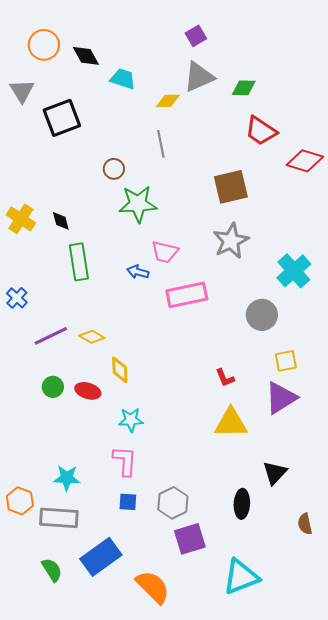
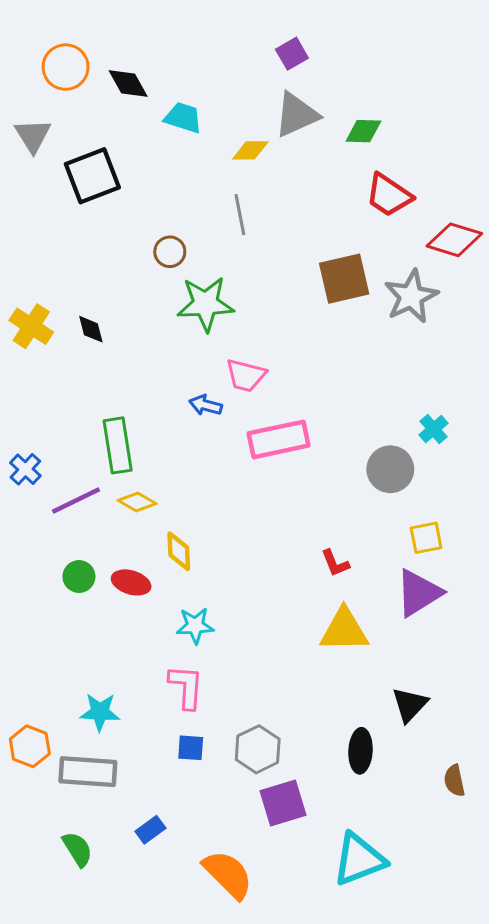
gray star: (231, 241) -> (411, 296), moved
green rectangle: (79, 262) -> (118, 445), moved
cyan cross: (294, 271) -> (433, 429), moved, size x0.6
blue cross: (17, 298) -> (25, 469), moved
blue rectangle: (101, 557) -> (150, 830), size x0.5

